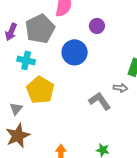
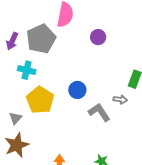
blue circle: (75, 52) -> (77, 90), moved, size x0.7

